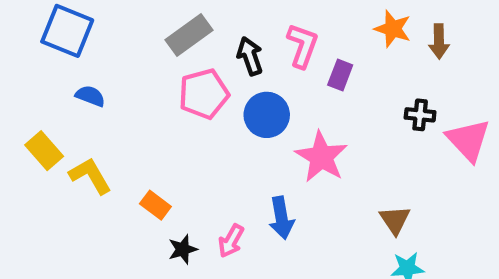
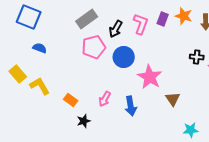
black arrow: (250, 56) -> (116, 29), turned -132
purple rectangle: (340, 75) -> (163, 19), moved
brown triangle: (395, 220) -> (173, 99), moved
pink arrow: (231, 241) -> (105, 99), moved

